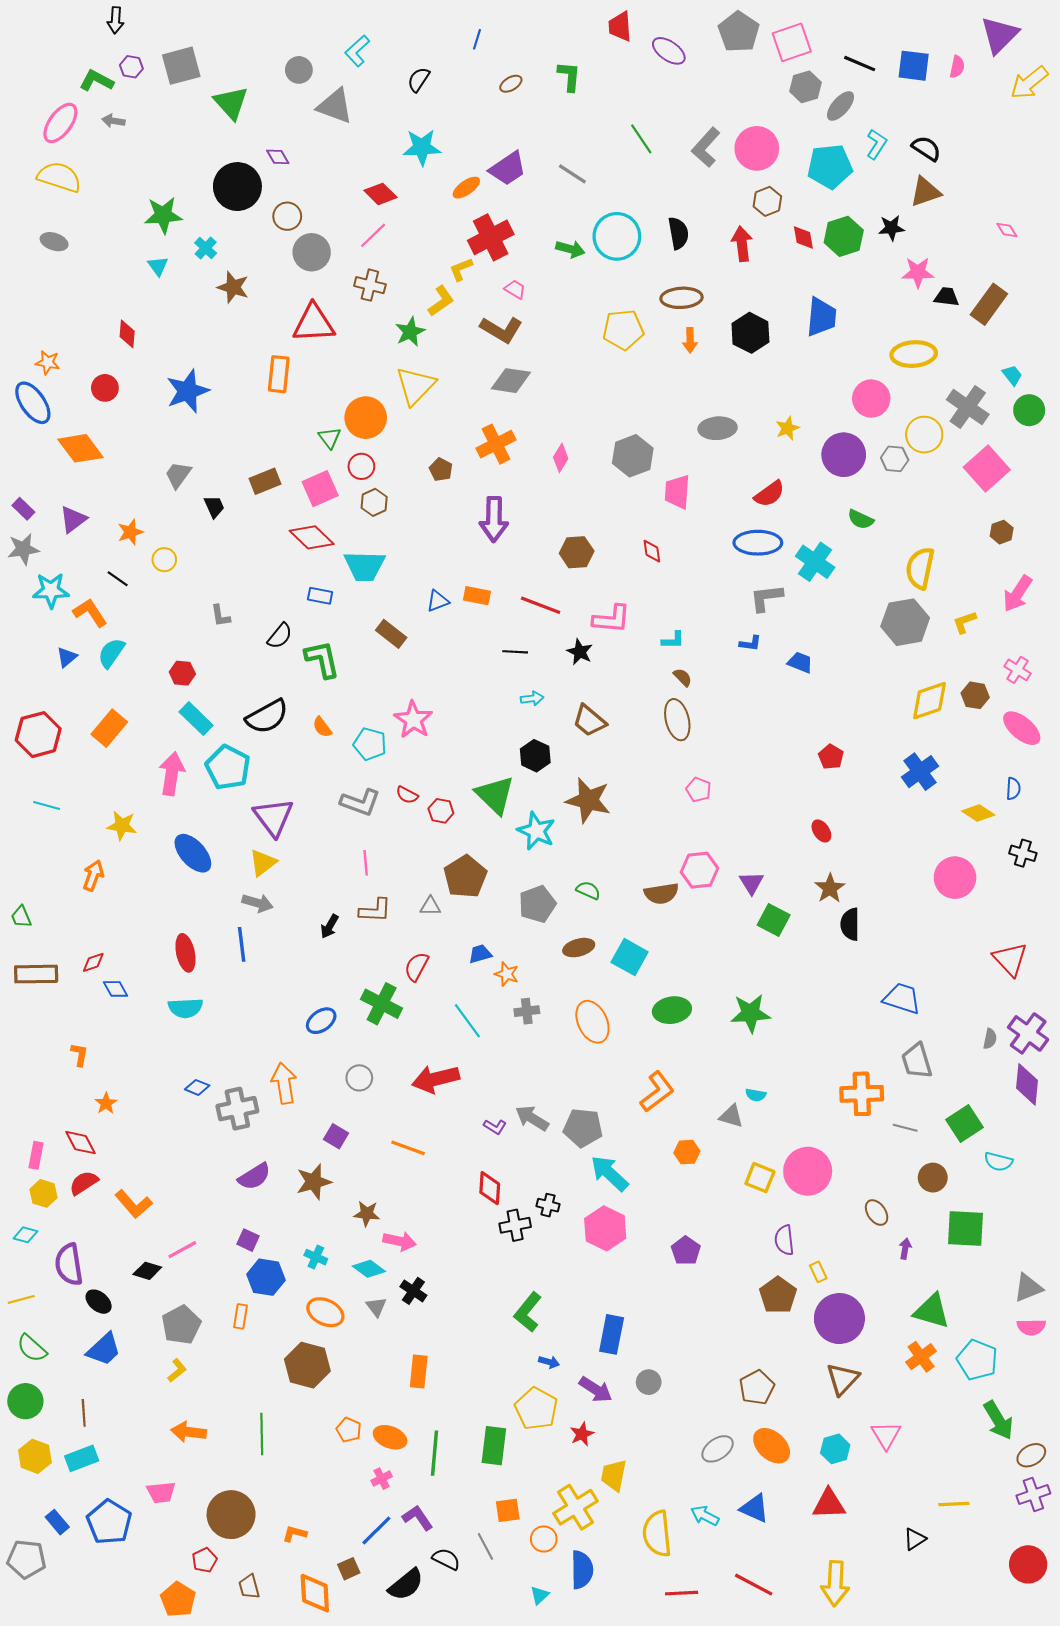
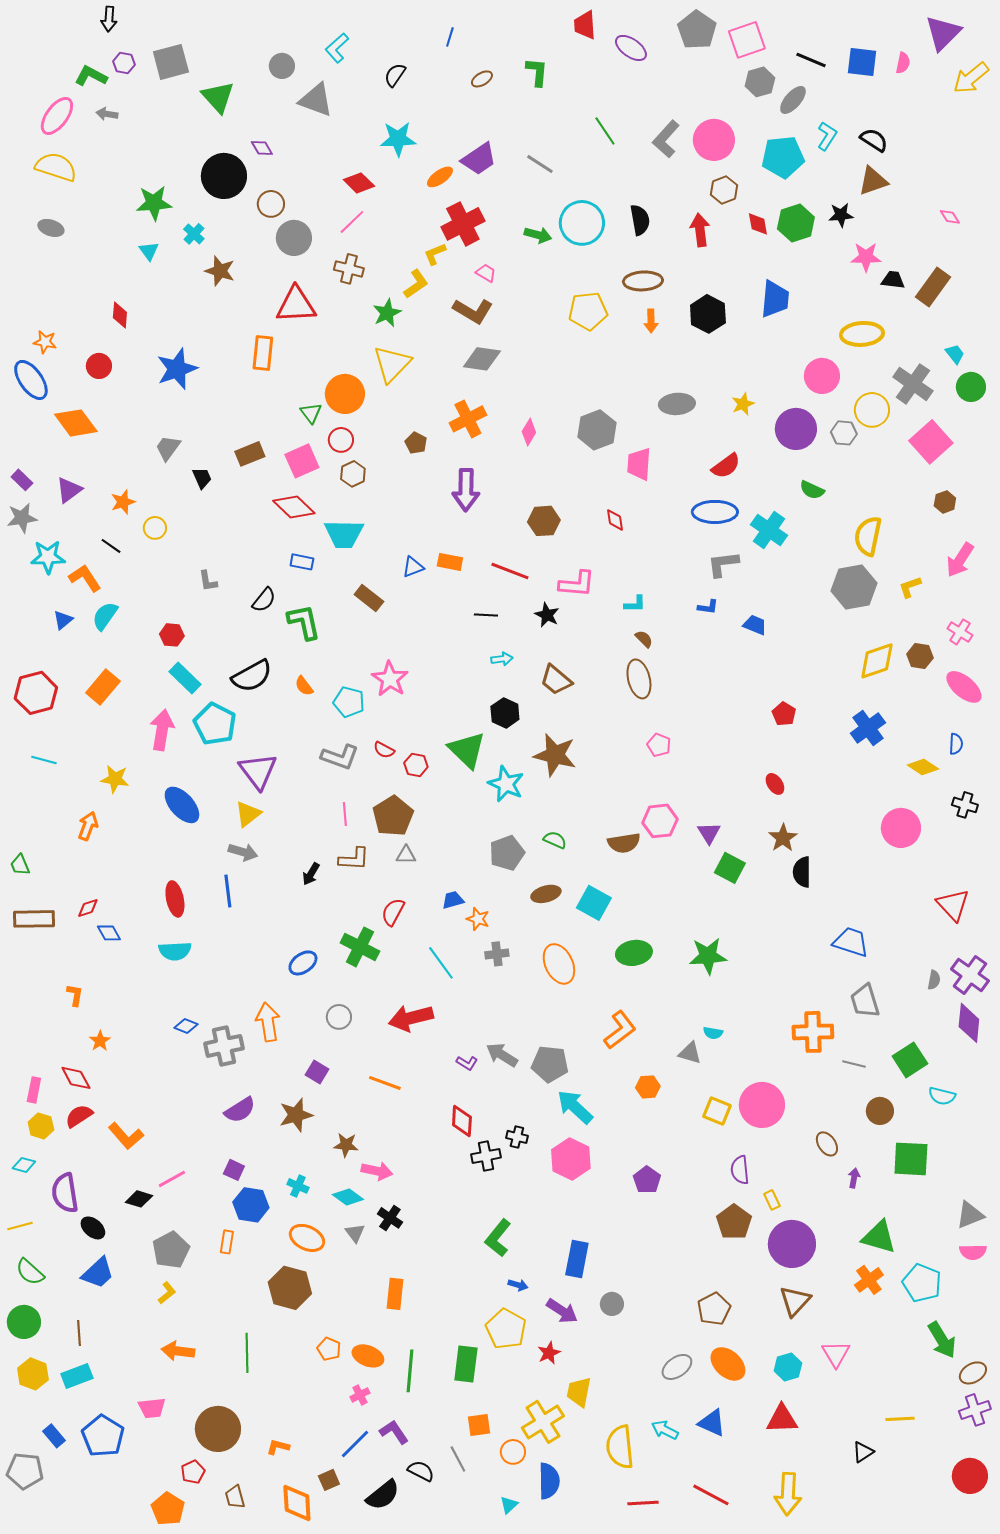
brown pentagon: (465, 877) -> (393, 816), moved

